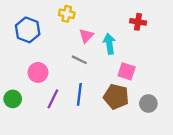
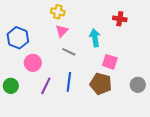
blue hexagon: (28, 30) -> (18, 38), moved
pink triangle: (86, 36) -> (62, 31), moved
gray circle: (148, 104) -> (138, 85), moved

